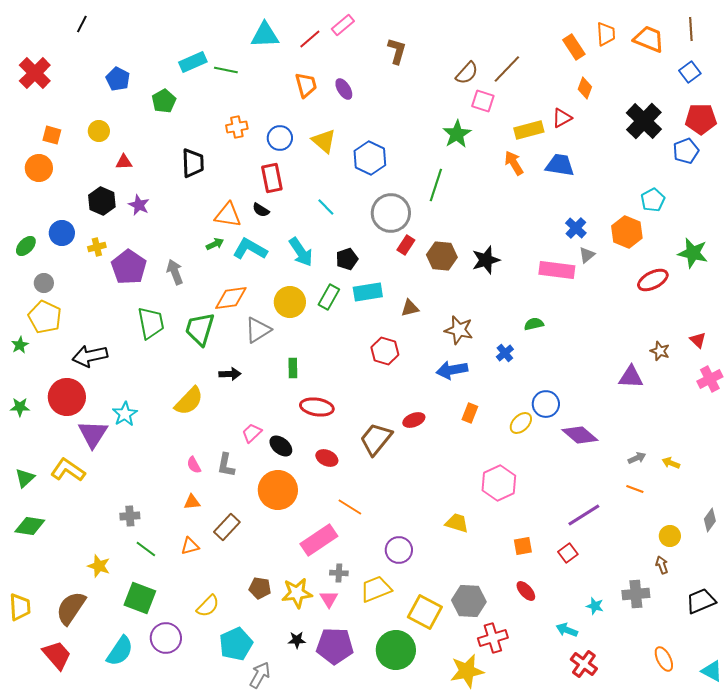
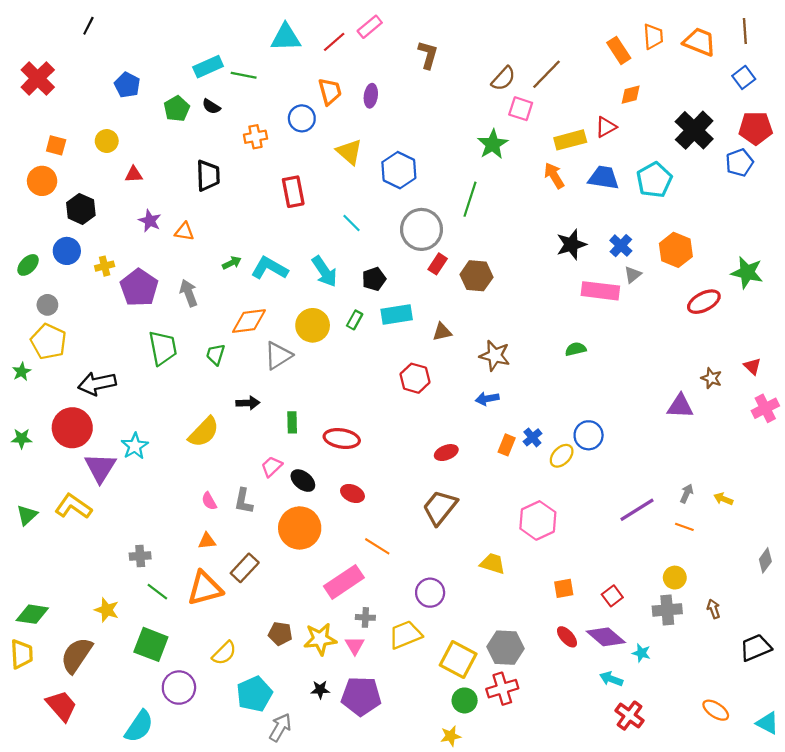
orange diamond: (585, 88) -> (631, 95), turned 55
purple ellipse: (344, 89) -> (371, 96), turned 40
blue circle: (280, 138) -> (302, 118), moved
cyan pentagon: (653, 200) -> (654, 180), moved, size x1.4
black hexagon: (102, 201) -> (81, 209), moved
black semicircle: (261, 210) -> (211, 107), moved
orange triangle: (228, 215) -> (184, 232), moved, size x0.7
black star: (486, 260) -> (571, 244), moved
green rectangle: (329, 297) -> (355, 320), size x0.7
green trapezoid: (200, 329) -> (216, 354), size x0.6
blue cross: (505, 353) -> (532, 437), moved
green rectangle: (293, 368) -> (292, 422), moved
blue arrow: (452, 370) -> (487, 399), size x0.7
purple diamond: (580, 435) -> (606, 637), moved
brown trapezoid: (376, 439) -> (440, 508), moved
gray arrow: (637, 458) -> (687, 493), turned -42
purple line: (584, 515) -> (637, 510), moved
green diamond: (30, 526) -> (32, 614), moved
yellow circle: (670, 536) -> (675, 578), moved
orange triangle: (190, 546) -> (205, 588), size x1.8
gray cross: (636, 594) -> (667, 610), moved
red cross: (493, 638) -> (502, 689), moved
green circle: (396, 650) -> (465, 700), moved, size x0.6
cyan semicircle: (120, 651) -> (139, 726), moved
orange ellipse: (664, 659) -> (716, 710), turned -30
yellow star: (467, 671) -> (451, 736), moved, size x0.6

